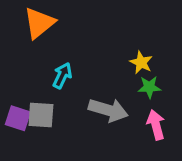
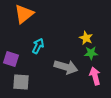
gray square: (41, 115) -> (21, 82), moved
purple square: (18, 118) -> (11, 59), moved

